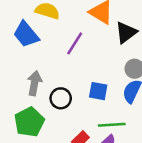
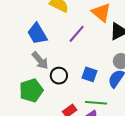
blue trapezoid: (26, 34) -> (37, 34), moved
gray arrow: (35, 83) -> (40, 60), turned 120

